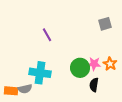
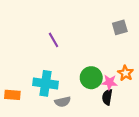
pink star: (94, 64) -> (109, 82), moved
gray semicircle: (25, 89) -> (63, 102), moved
orange rectangle: (11, 91) -> (12, 95), moved

